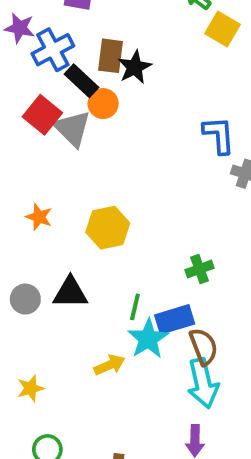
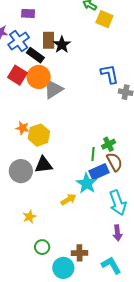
orange circle: (103, 104) -> (39, 77), moved, size x1.5
gray triangle: (72, 128) -> (53, 89), moved, turned 50
yellow hexagon: (108, 228) -> (39, 135), moved
gray circle: (25, 299) -> (21, 171), size x1.5
green line: (135, 307) -> (93, 154), moved
brown semicircle: (204, 347) -> (114, 162), moved

